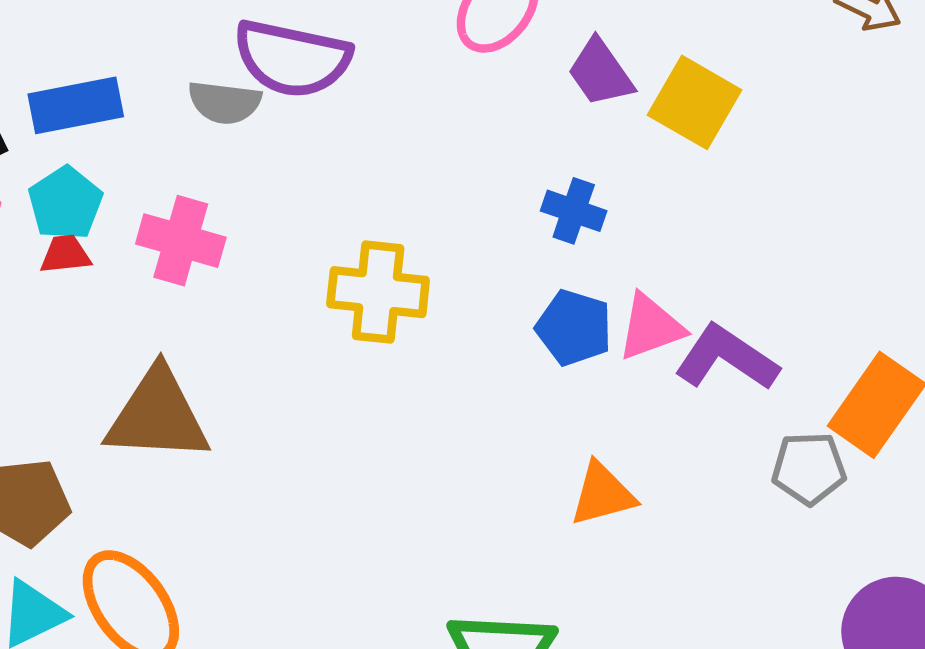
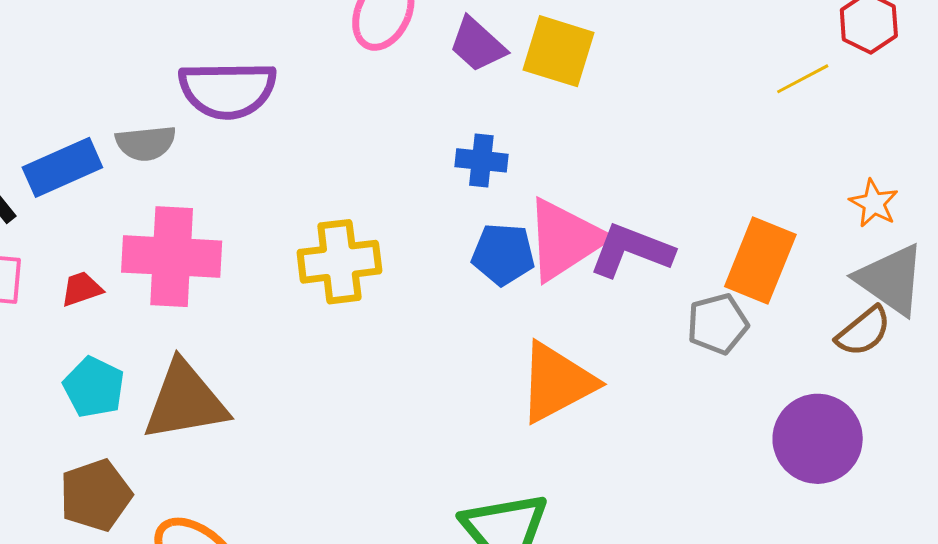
gray semicircle: (225, 102) -> (146, 143), moved
cyan pentagon: (65, 203) -> (94, 387), moved
pink cross: (181, 241) -> (172, 257), size x1.4
pink triangle: (651, 327) -> (565, 240), size x1.5
orange triangle: (603, 494) -> (557, 382), size x1.5

